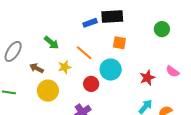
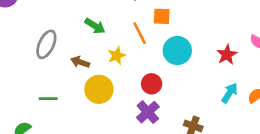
orange square: (119, 43) -> (162, 16), moved
orange line: (84, 53) -> (140, 33), turned 30
red circle: (91, 84) -> (152, 84), moved

